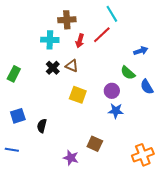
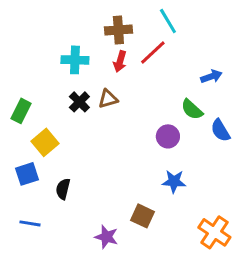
brown cross: (67, 20) -> (118, 30), moved
brown triangle: (72, 66) -> (108, 99), turned -40
yellow square: (78, 95) -> (45, 142), moved, turned 30
blue star: (116, 111) -> (174, 181), moved
blue line: (12, 150) -> (30, 223), moved
orange cross: (143, 155) -> (214, 232), turned -35

